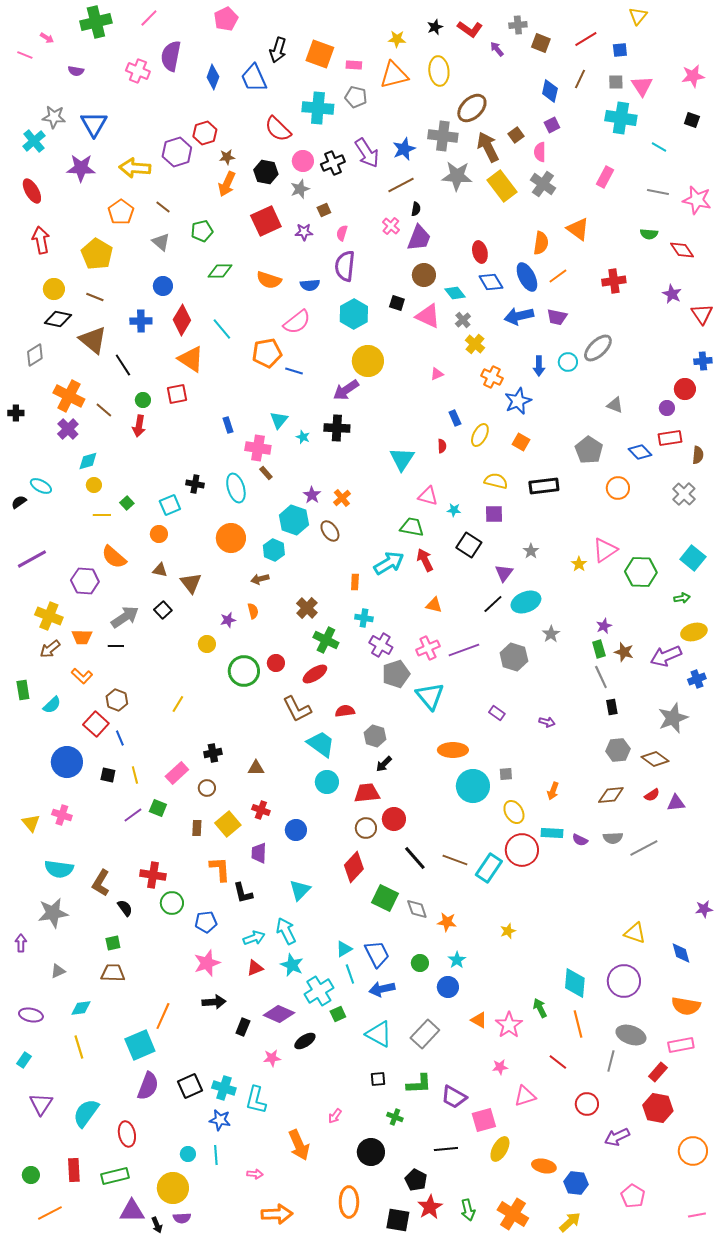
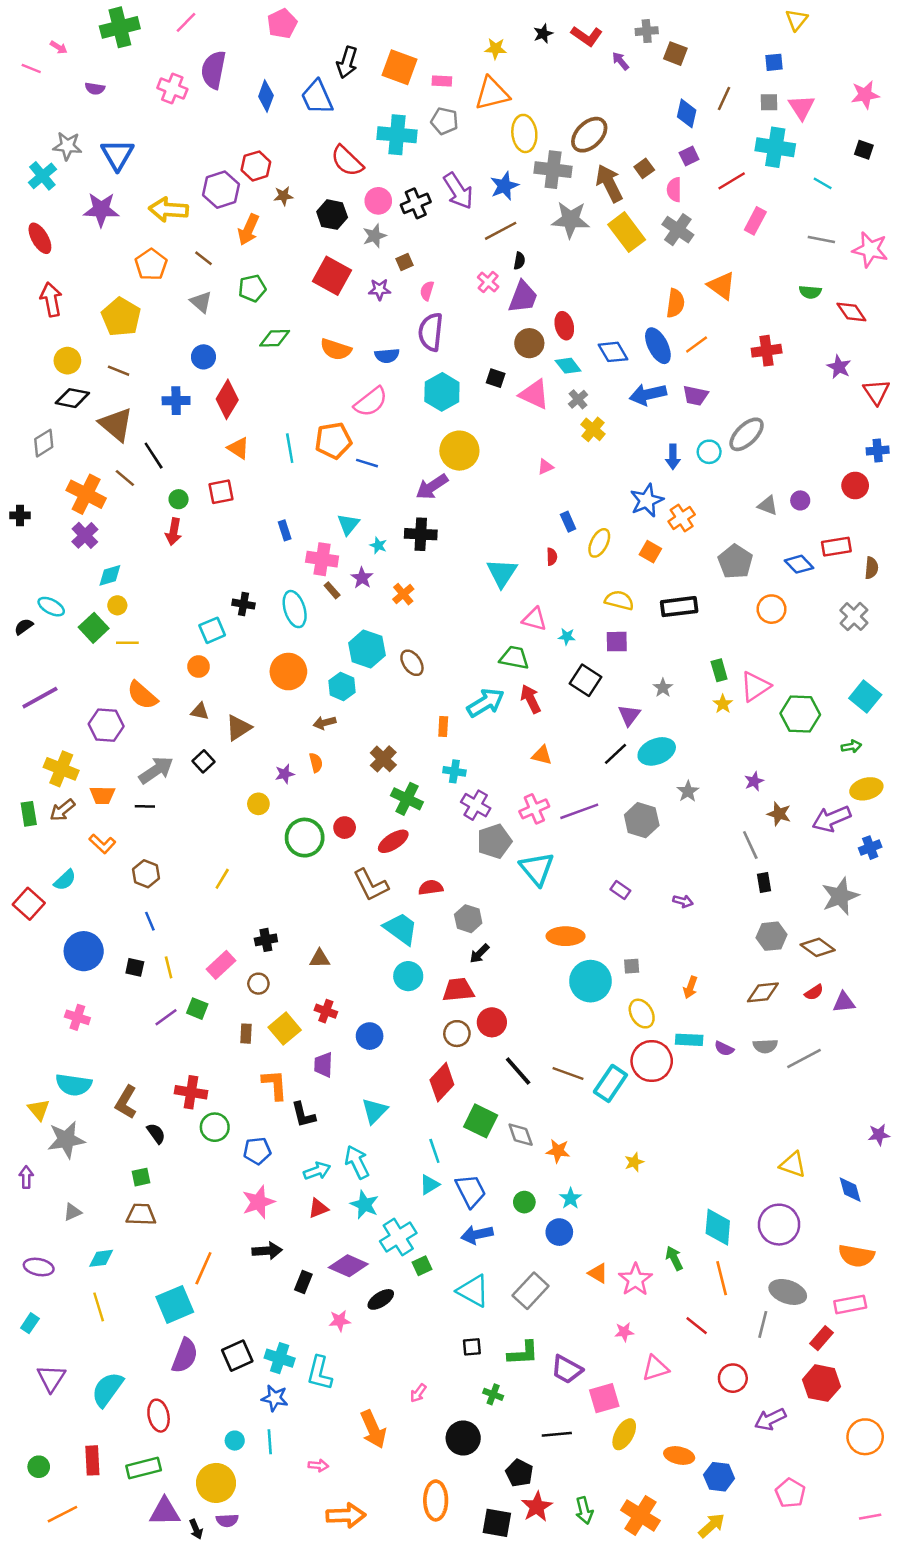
red line: (586, 39) -> (732, 181), moved
yellow ellipse: (439, 71) -> (524, 133), moved
orange arrow: (227, 184) -> (248, 230), moved
red square: (266, 221) -> (332, 276), turned -36
red ellipse: (480, 252) -> (564, 326), moved
cyan line: (222, 329) -> (290, 448), moved, turned 30
orange triangle: (191, 359) -> (238, 448), size x0.7
orange cross: (492, 377) -> (682, 518), moved, turned 30
purple circle: (667, 408) -> (800, 500), moved
brown line: (104, 410) -> (125, 478), moved
purple star: (312, 495) -> (362, 578), moved
orange cross: (342, 498) -> (403, 594), moved
green square: (127, 503) -> (94, 628), moved, size x1.6
brown triangle: (191, 583) -> (238, 728), turned 35
green rectangle: (599, 649) -> (719, 670), moved
green rectangle: (23, 690) -> (29, 814), moved
red square: (96, 724) -> (29, 904), moved
yellow triangle: (31, 823) -> (39, 1110), moved
cyan line: (350, 974) -> (434, 1151), moved

